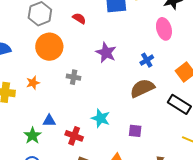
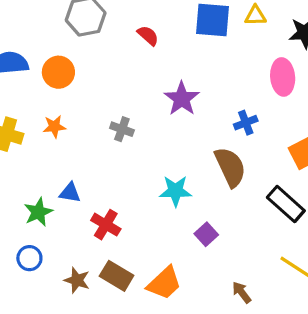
orange circle: (49, 47) -> (58, 72), moved, size x0.7
brown semicircle: (142, 88) -> (230, 167), turned 80
cyan star: (101, 118) -> (176, 191), moved, turned -30
purple square: (135, 131) -> (206, 234), turned 32

